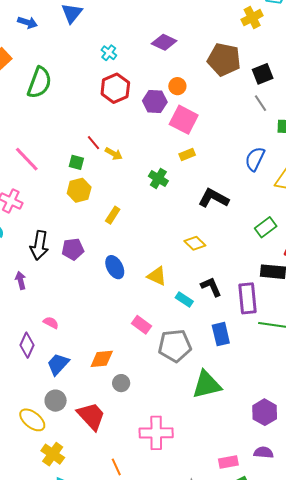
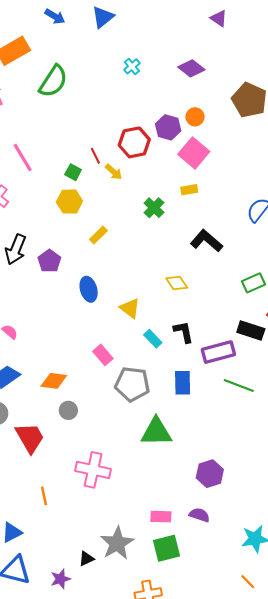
red hexagon: (115, 88) -> (134, 142), moved
purple pentagon: (73, 249) -> (49, 261), turned 30
purple rectangle: (247, 298) -> (218, 352), turned 68

